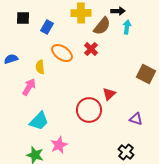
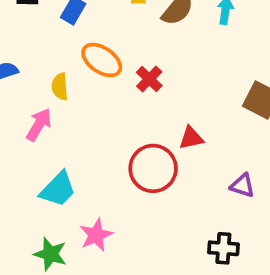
red cross: (91, 49) -> (149, 79), moved
red triangle: (109, 94) -> (191, 138), turned 32
black cross: (126, 152) -> (223, 248), turned -35

